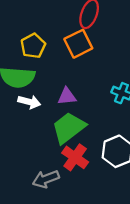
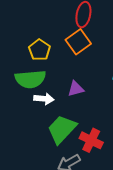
green trapezoid: (69, 128) -> (62, 129), moved

